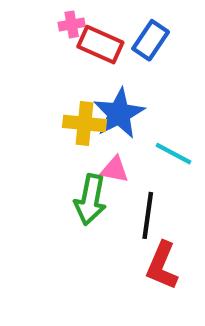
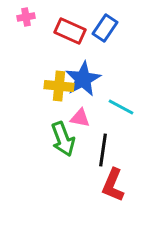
pink cross: (72, 24) -> (26, 17), moved
green arrow: (90, 200) -> (63, 139), turned -32

